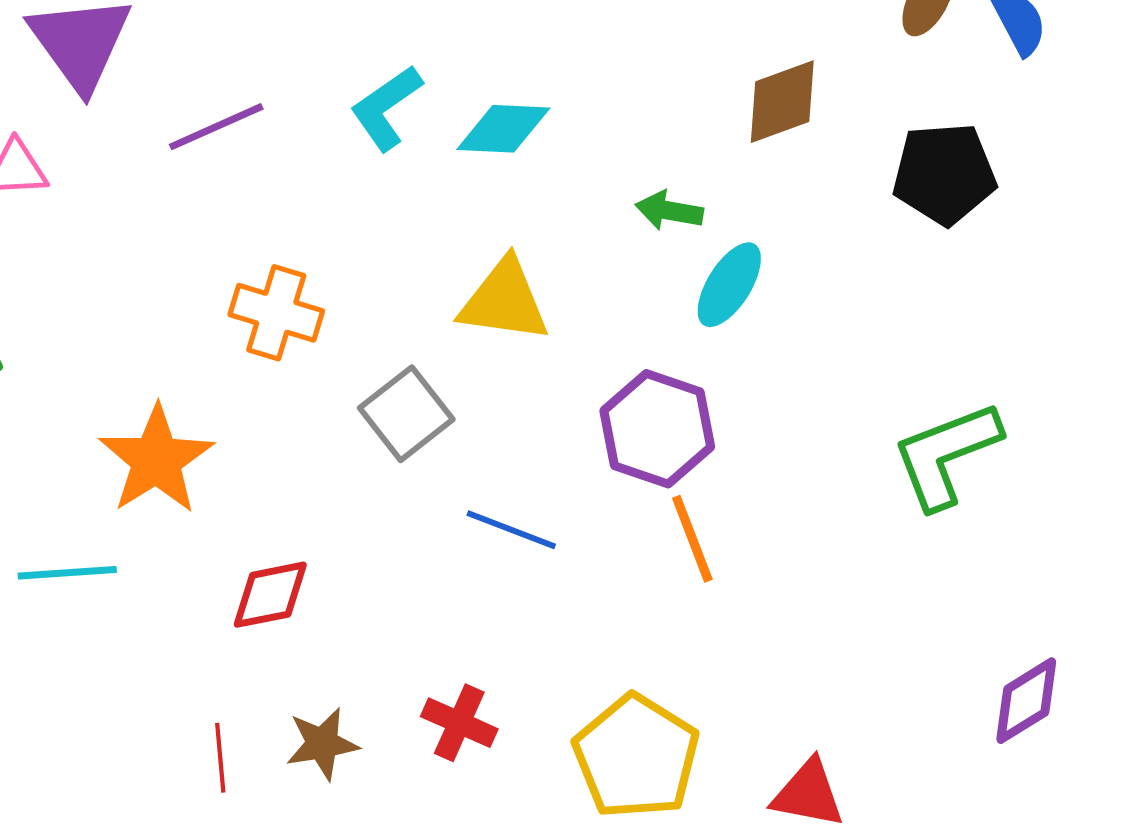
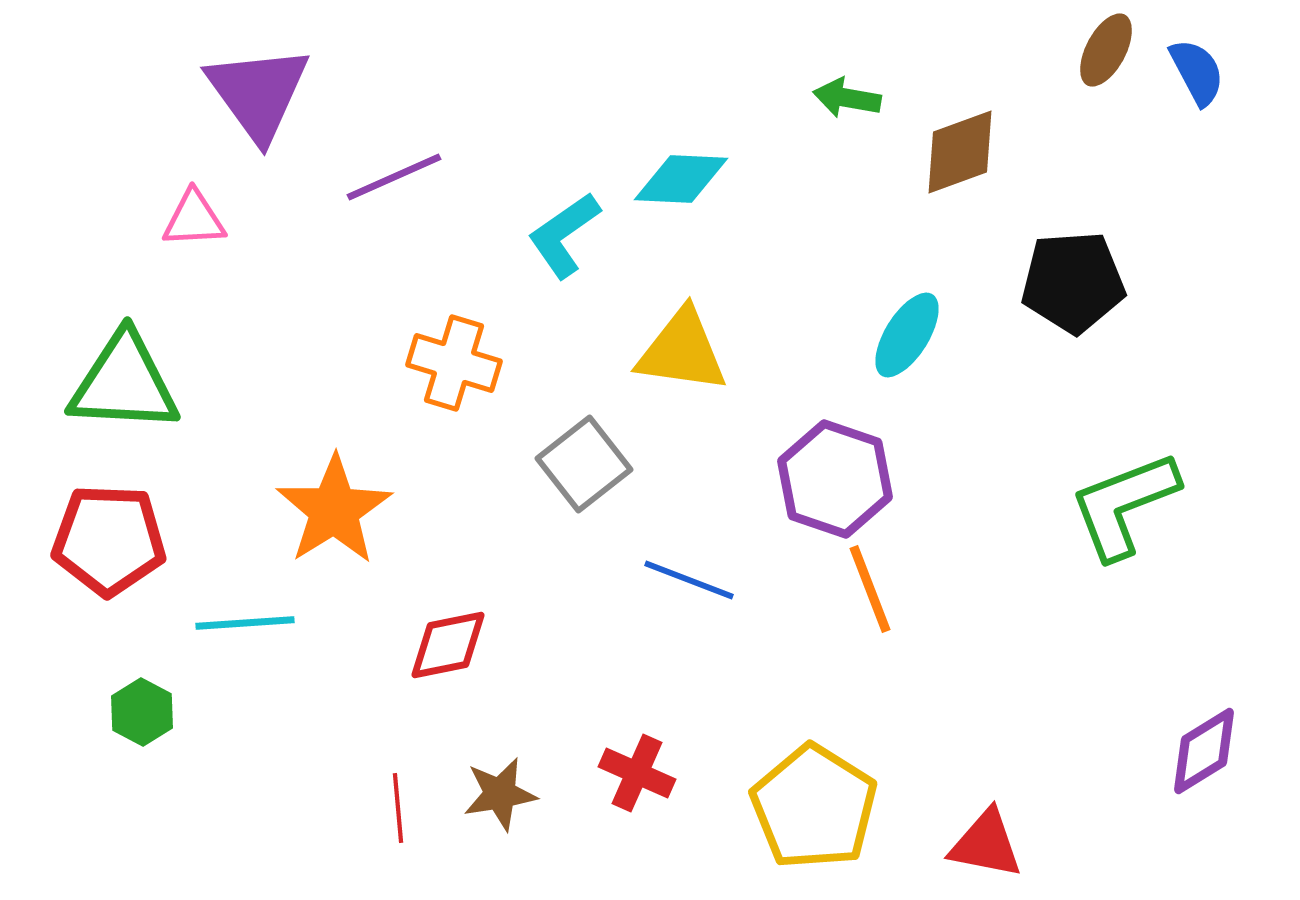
cyan L-shape: (386, 108) -> (564, 235), moved
black pentagon: (944, 174) -> (1073, 282), moved
green arrow: (669, 211) -> (847, 98), moved

